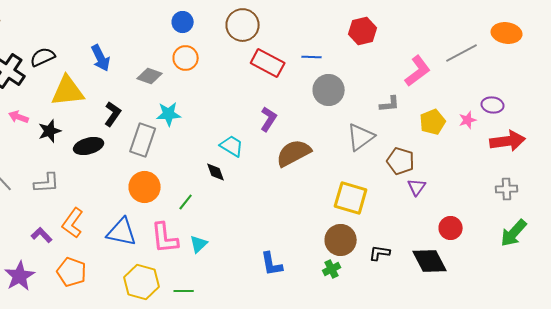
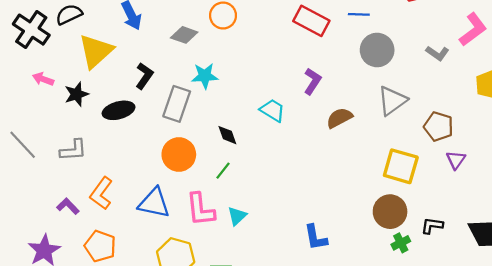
yellow triangle: (68, 91) -> (96, 51), turned -36
gray L-shape: (390, 104) -> (437, 53), moved, turned 40
gray triangle: (361, 137) -> (392, 101), moved
brown semicircle: (294, 153) -> (339, 118), size x0.7
brown pentagon: (401, 161) -> (438, 126), moved
black diamond: (216, 172) -> (227, 135), moved
purple triangle: (417, 187) -> (456, 160), moved
green cross: (332, 269) -> (401, 243), moved

